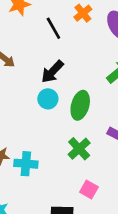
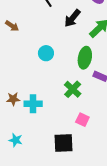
black arrow: (52, 72) -> (72, 18), moved
green ellipse: (80, 105) -> (85, 58), moved

